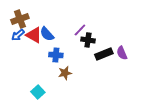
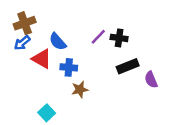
red triangle: (34, 35) -> (42, 59), moved
black cross: (88, 40) -> (119, 38), moved
purple semicircle: (122, 53) -> (151, 80), moved

